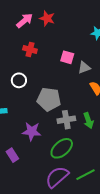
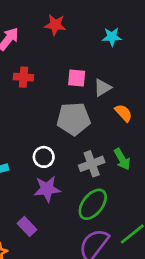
red star: (47, 18) -> (55, 25), moved
white circle: (19, 80) -> (44, 157), moved
gray pentagon: (49, 99) -> (74, 119), moved

